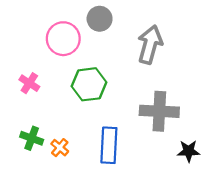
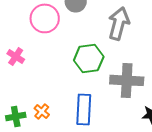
green hexagon: (89, 84) -> (89, 58), moved
green cross: (32, 138) -> (16, 116), moved, turned -30

